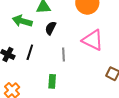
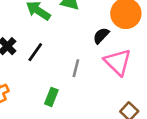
black semicircle: (51, 28) -> (101, 36), moved

